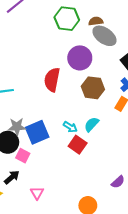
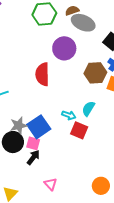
brown hexagon: (93, 88) -> (95, 73), moved
pink square: (23, 156) -> (33, 143), moved
black arrow: (12, 177) -> (33, 157), moved

